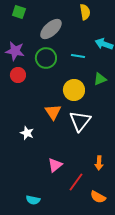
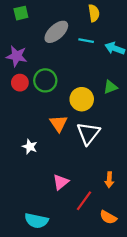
green square: (19, 12) -> (21, 13), turned -32
cyan line: (78, 56) -> (86, 41), moved
green circle: (46, 58) -> (45, 80), moved
cyan semicircle: (33, 200) -> (36, 221), size x1.5

